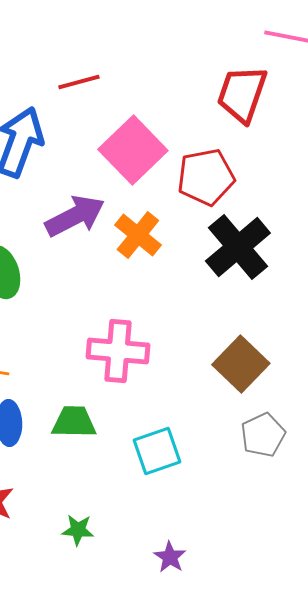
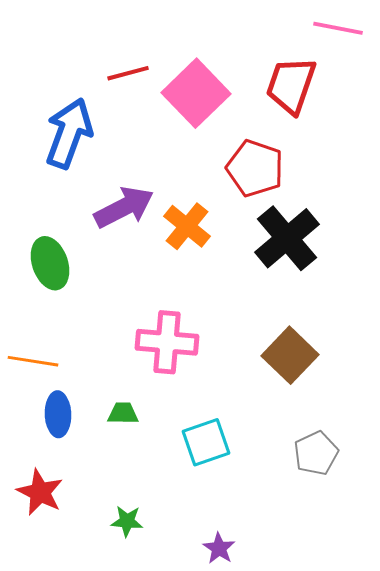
pink square: (133, 150) -> (196, 93), moved
red pentagon: (206, 177) -> (255, 168), turned 30
green trapezoid: (74, 422) -> (123, 413), size x0.7
gray pentagon: (263, 435) -> (316, 453), moved

